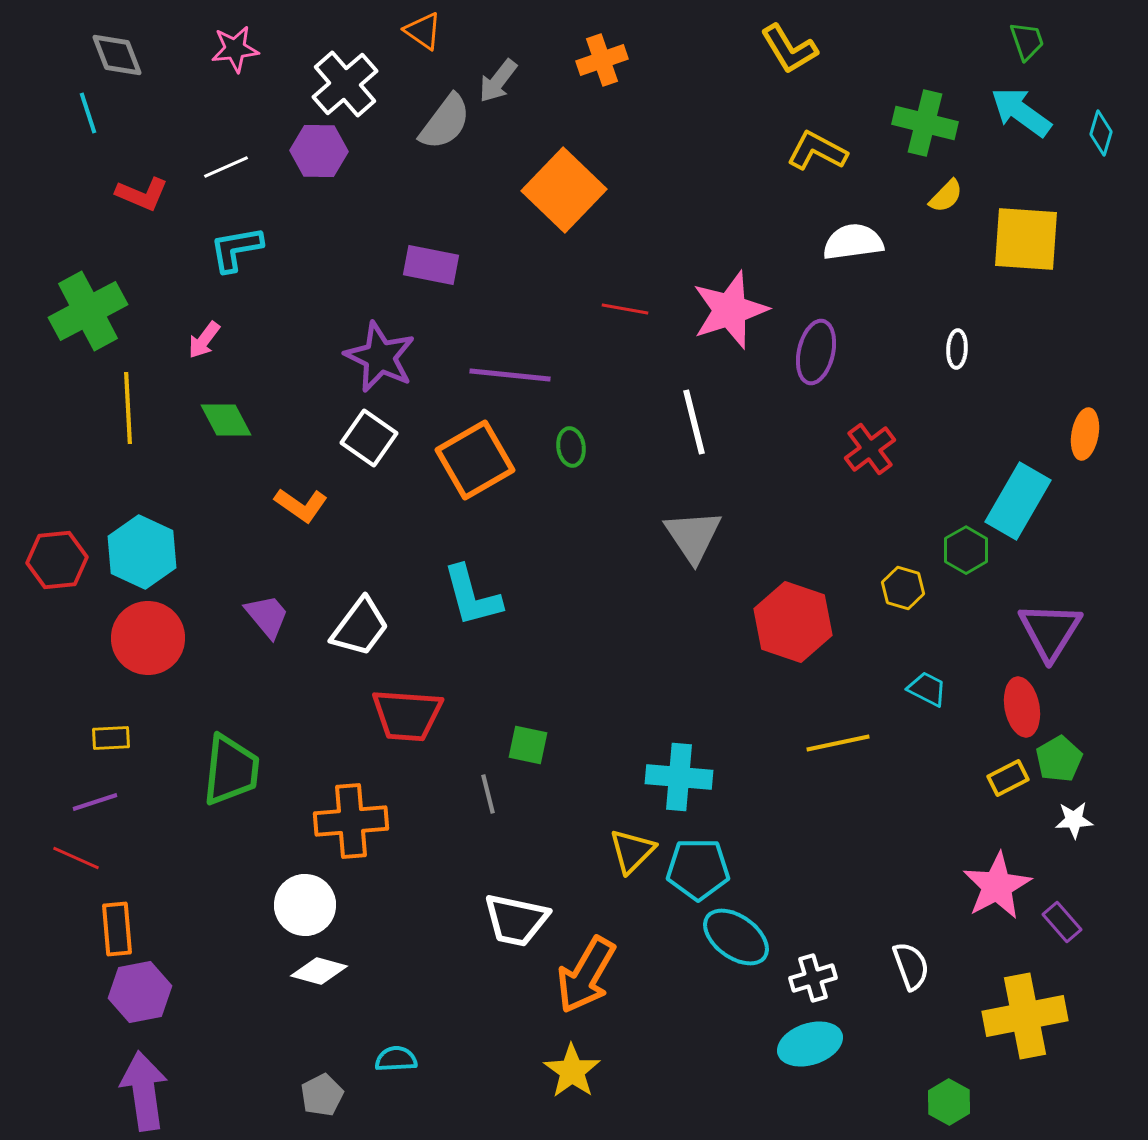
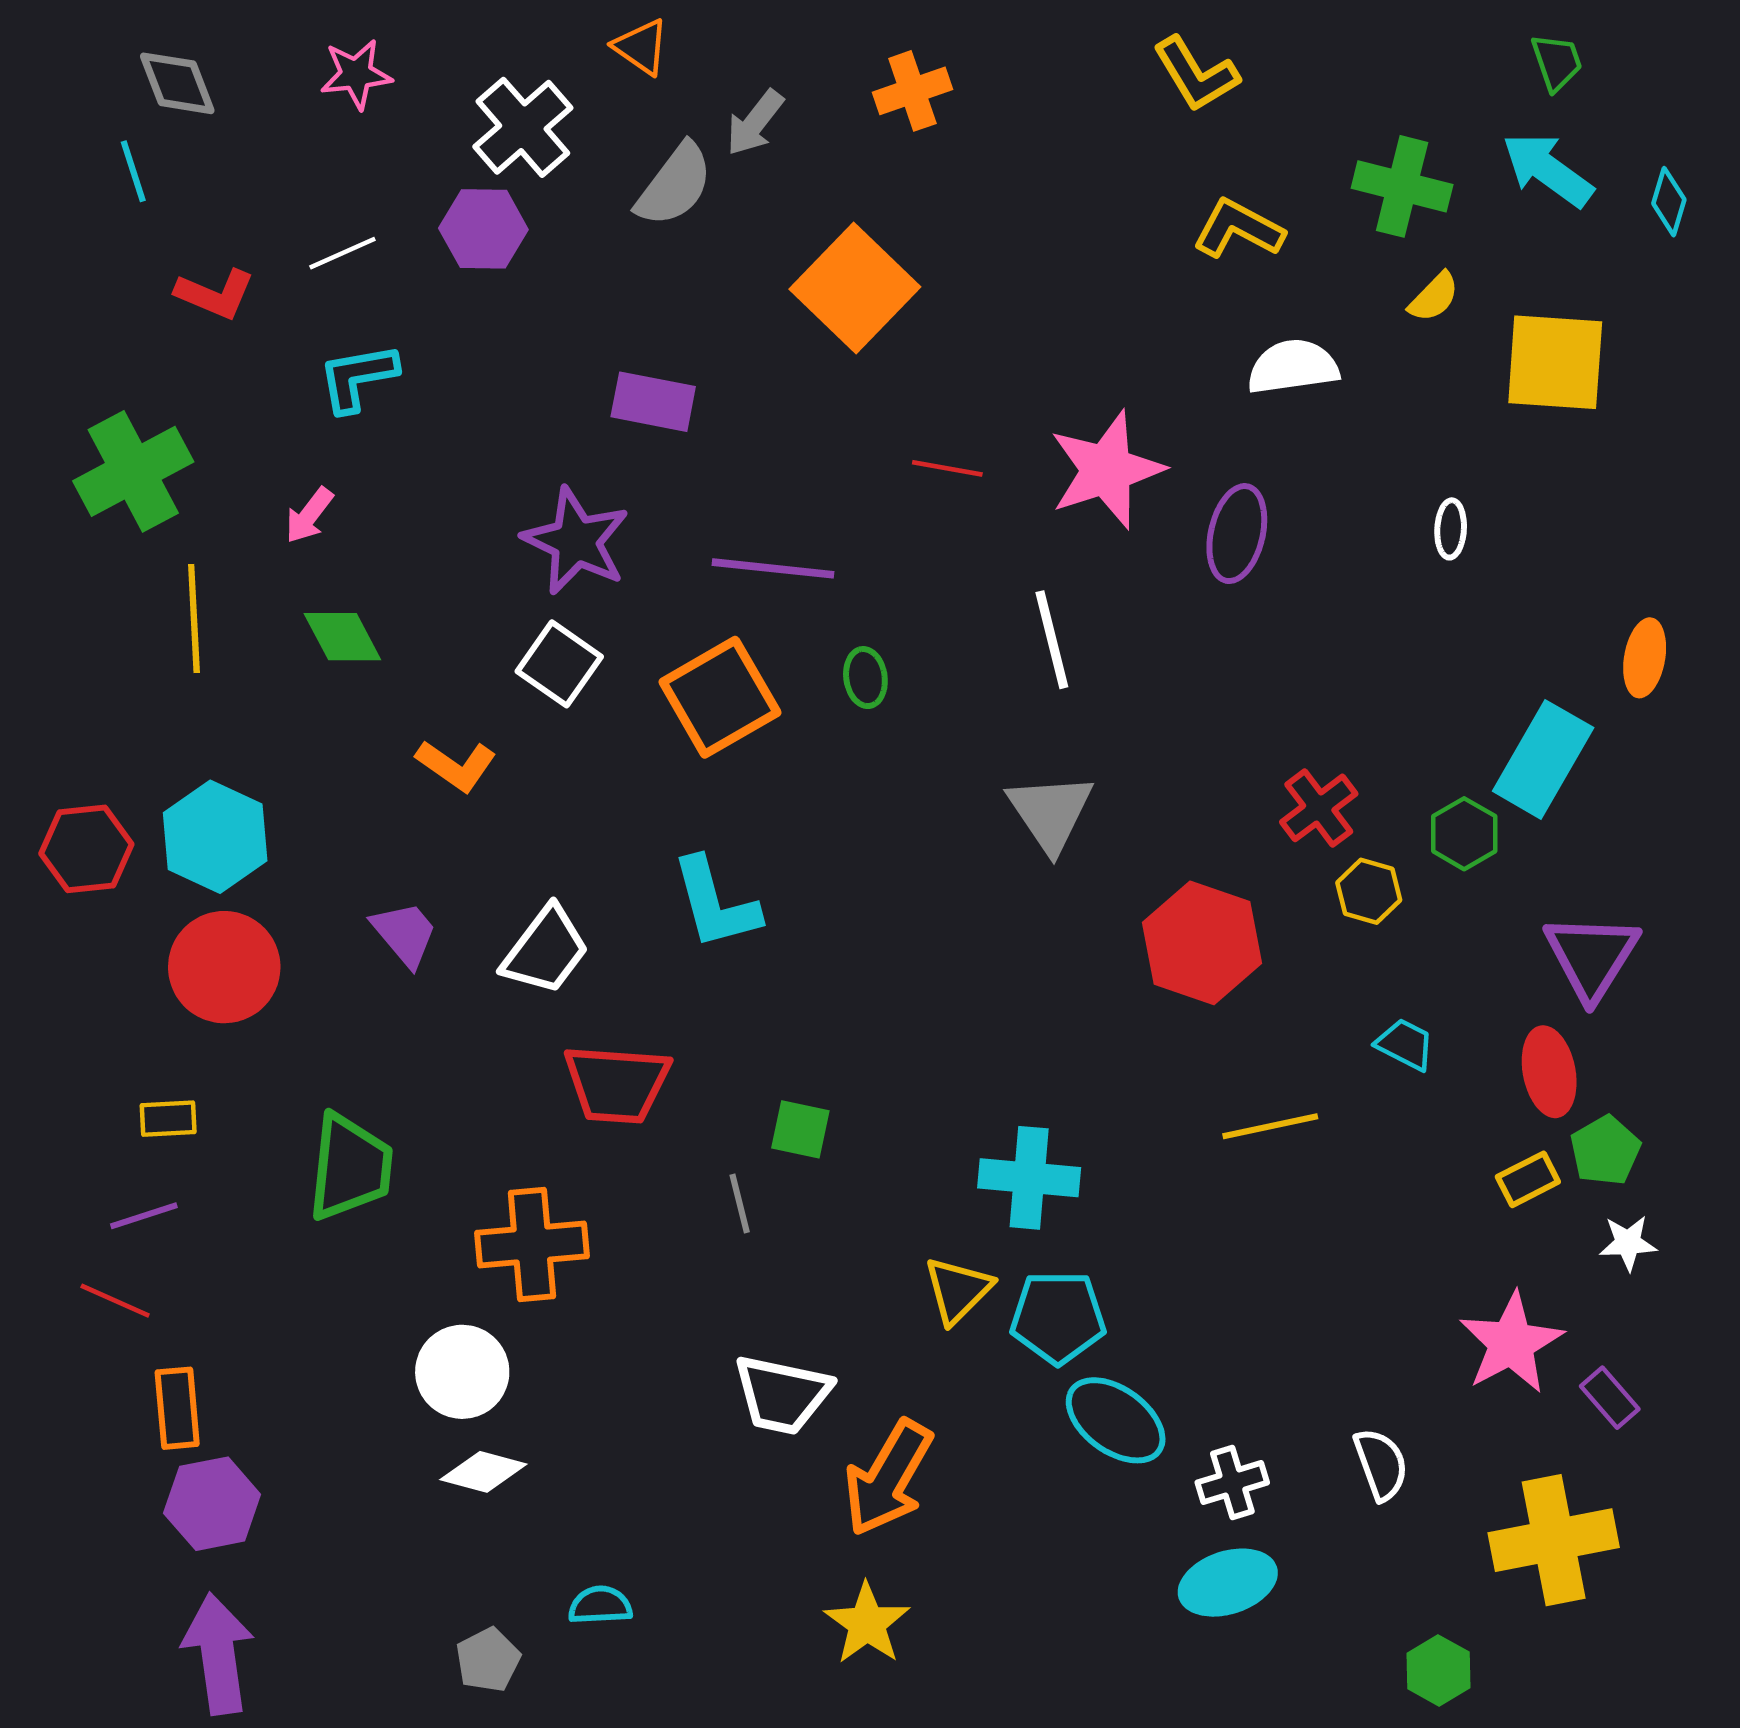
red cross: (870, 449) -> (1319, 808), moved

